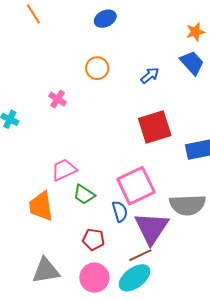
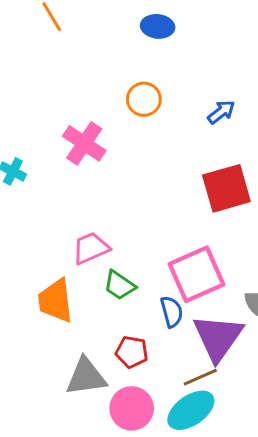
blue ellipse: (105, 19) -> (158, 26), turned 30
pink cross: (58, 99) -> (84, 143), size x1.6
gray triangle: (46, 271) -> (86, 377), moved

